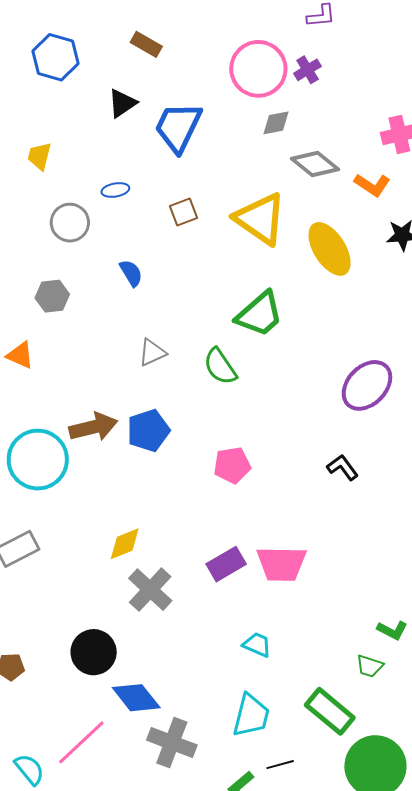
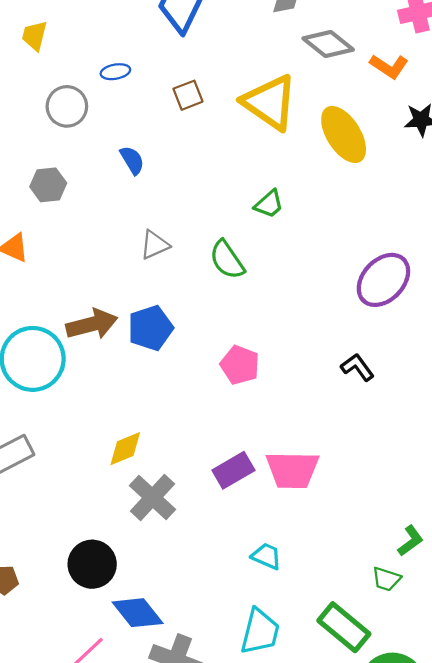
green trapezoid: (260, 314) -> (269, 204), size x0.6
pink pentagon: (232, 465) -> (240, 365), turned 30
green L-shape: (392, 630) -> (410, 541), turned -64

